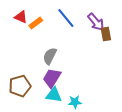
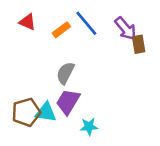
orange rectangle: (36, 23) -> (61, 30), moved
cyan triangle: (54, 95) -> (46, 112), moved
cyan star: (75, 102) -> (89, 127), moved

